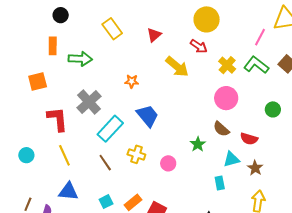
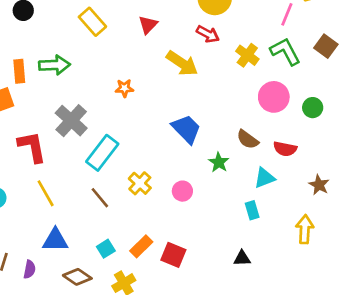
orange rectangle: (53, 46) -> (19, 71), moved
green L-shape: (256, 65) -> (285, 51), turned 30
pink circle: (226, 98) -> (274, 97), moved
blue trapezoid: (148, 116) -> (186, 129), moved
yellow cross: (136, 154) -> (140, 183), turned 30
brown star: (255, 168) -> (319, 185), moved

